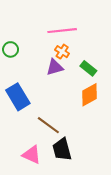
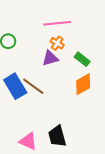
brown line: (48, 125) -> (33, 86), moved

